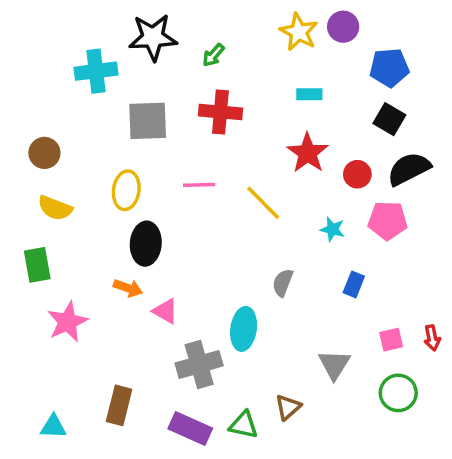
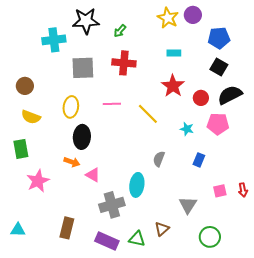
green circle: (398, 393) -> (210, 237), moved
cyan triangle: (53, 427) -> (18, 230), moved

